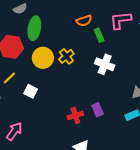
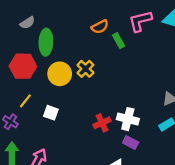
white cross: (105, 64) -> (128, 119), moved
purple rectangle: (98, 110) -> (131, 143), moved, turned -32
red cross: (75, 115) -> (102, 123), moved

